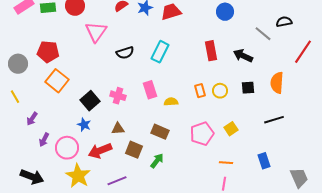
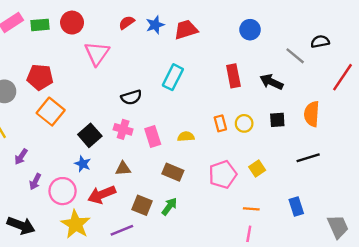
black semicircle: (125, 53) -> (131, 97), moved
pink rectangle: (150, 90) -> (153, 136), moved
brown square: (134, 150) -> (142, 205), moved

